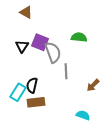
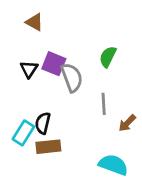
green semicircle: (79, 37) -> (108, 57), turned -70
gray line: (66, 71) -> (104, 104), moved
cyan semicircle: (83, 115) -> (113, 165), size x1.5

